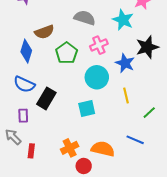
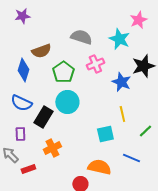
cyan circle: (97, 77) -> (67, 102), moved
cyan square: (87, 109) -> (105, 134), moved
orange cross: (70, 148) -> (52, 148), moved
red rectangle: (31, 151) -> (28, 169), turned 64

